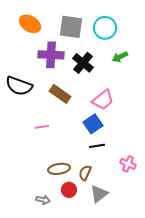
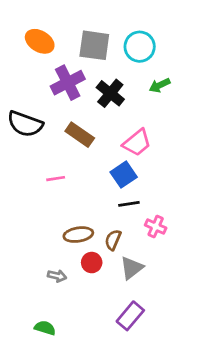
purple cross: (51, 55) -> (68, 83), turned -30
pink cross: (128, 164) -> (156, 227), moved

